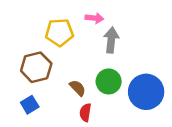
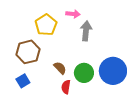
yellow pentagon: (59, 32) -> (46, 25), turned -30
green circle: (109, 81) -> (84, 73), moved

